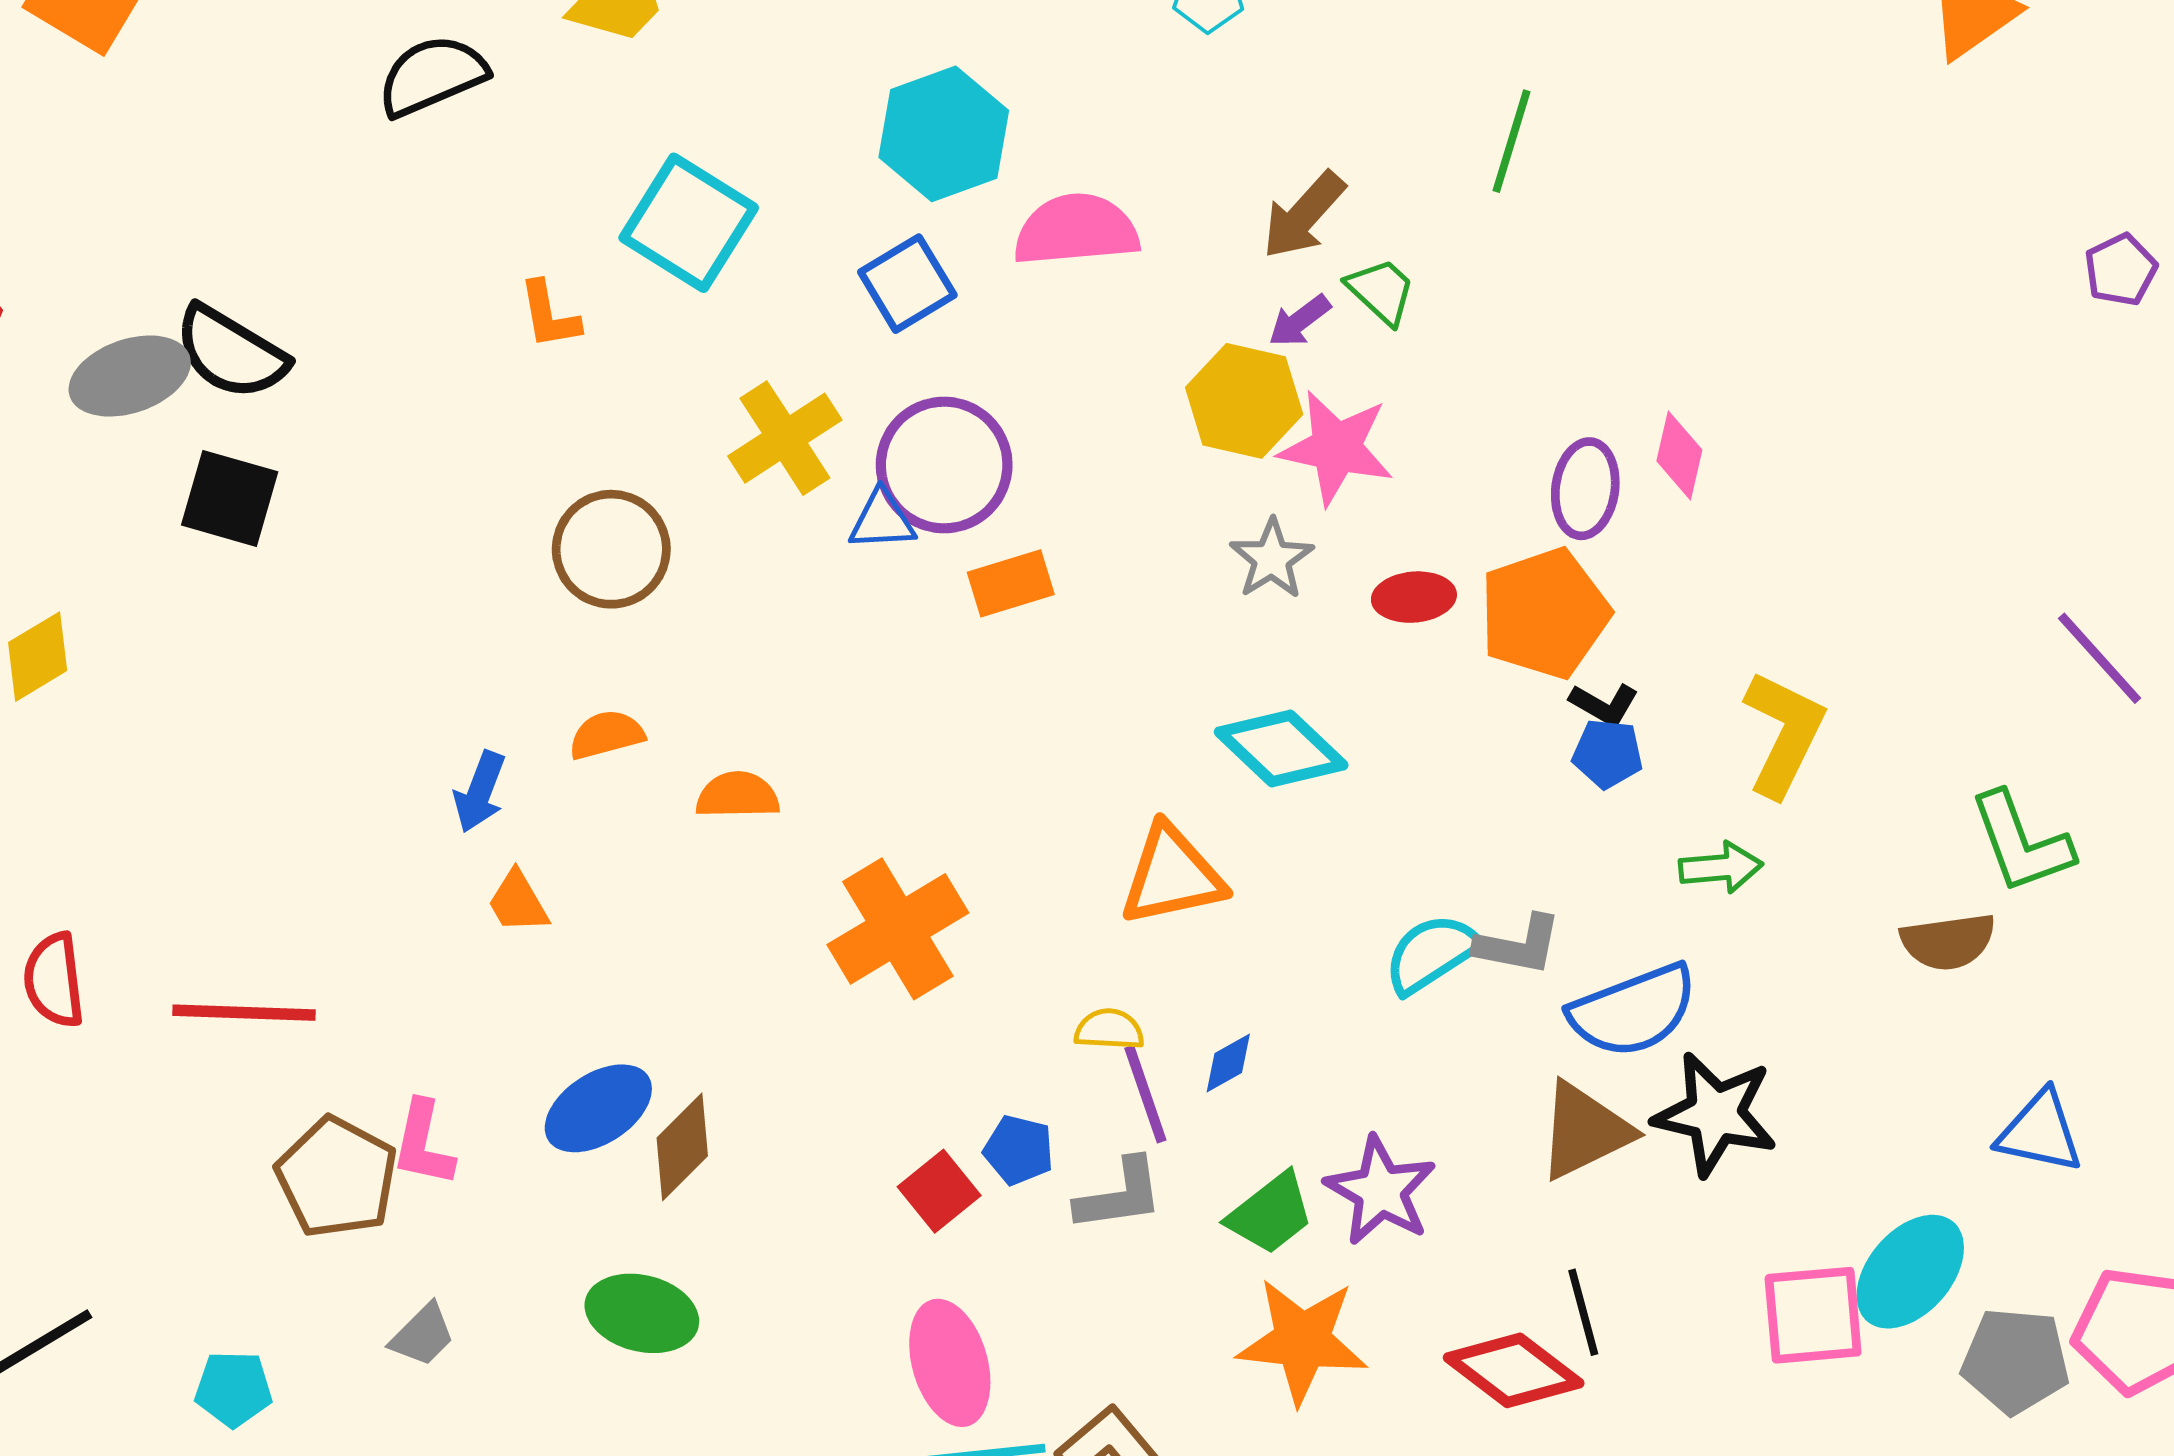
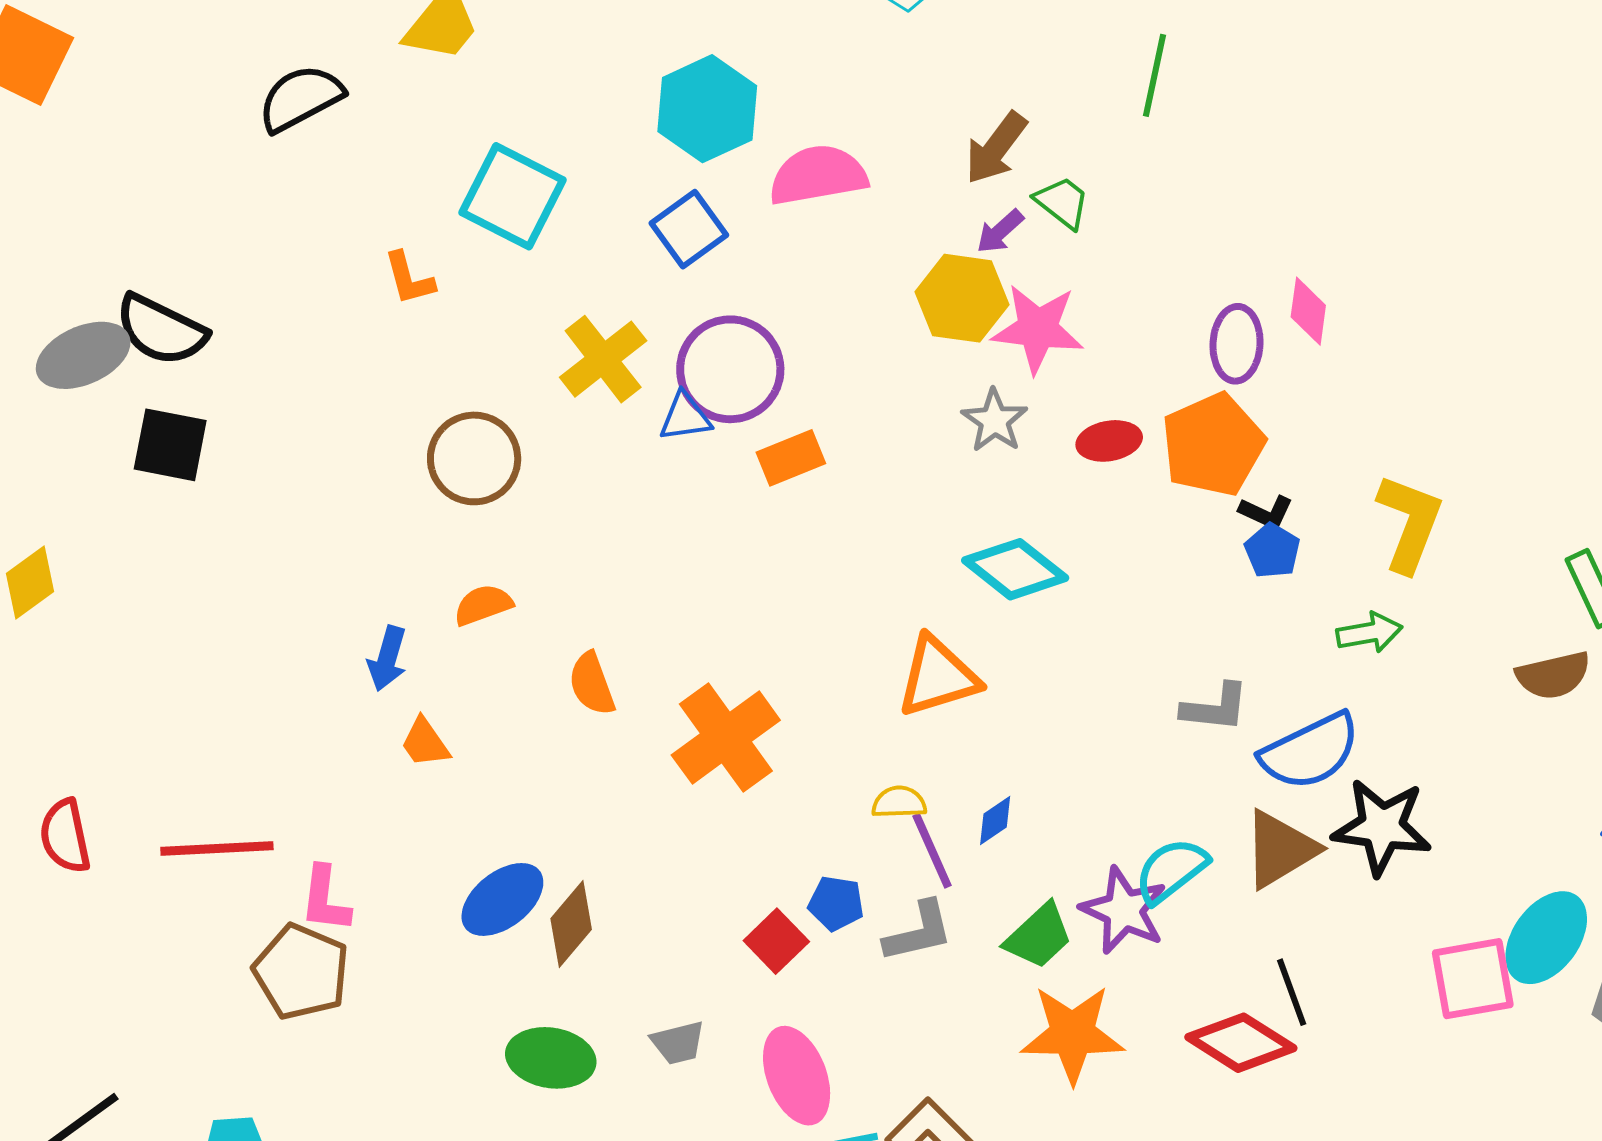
blue pentagon: (1608, 754) -> (1272, 551), turned 30
orange semicircle: (738, 795) -> (592, 684), moved, turned -104
cyan semicircle: (1431, 954) -> (1171, 871), moved
pink L-shape: (423, 1143) -> (325, 899), moved
gray trapezoid: (423, 1335) -> (678, 1043), moved, turned 36

